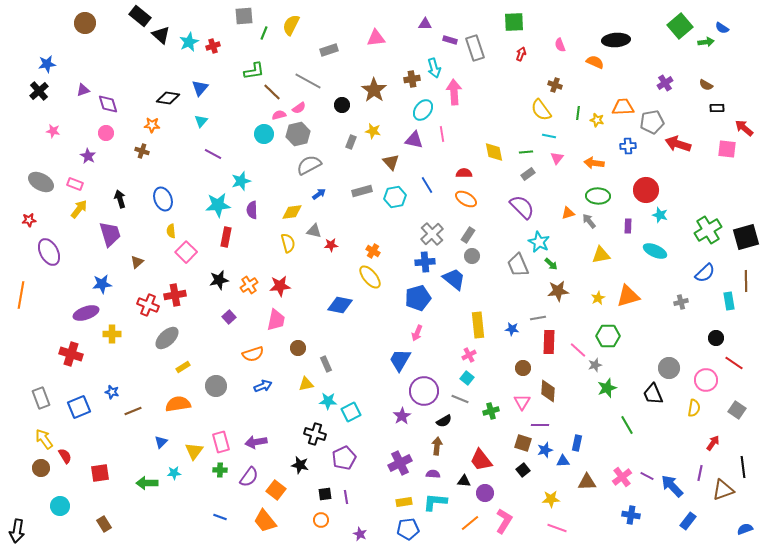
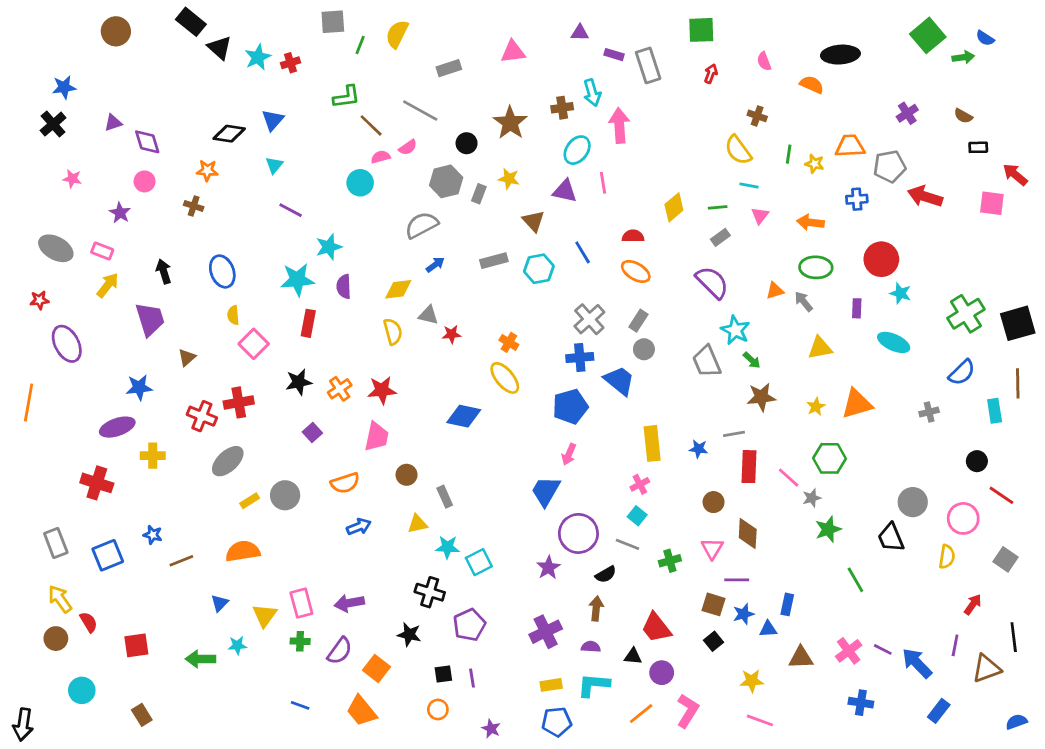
gray hexagon: (298, 134) -> (446, 181), moved
yellow diamond: (494, 152) -> (674, 207), turned 60
gray circle: (216, 386) -> (285, 495), moved

